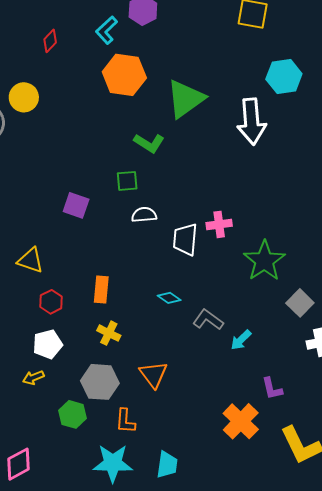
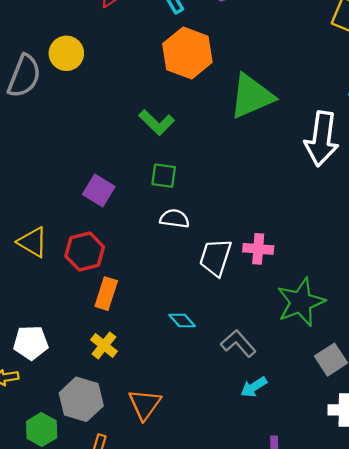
green L-shape: (149, 143) -> (157, 122), moved
red hexagon: (51, 302) -> (85, 252), moved, size x1.4
gray L-shape: (208, 320) -> (238, 343), moved

